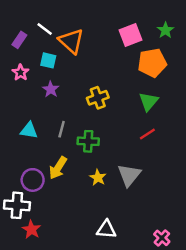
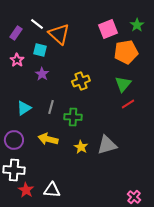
cyan triangle: (29, 130) -> (24, 108), turned -42
red line: (147, 134) -> (128, 104), moved
yellow arrow: (58, 168) -> (48, 139), turned 72
gray triangle: (129, 175) -> (107, 145), turned 35
purple circle: (33, 180) -> (14, 140), moved
white triangle: (106, 229) -> (52, 190), moved

